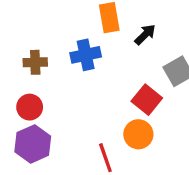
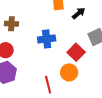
blue cross: (86, 55) -> (47, 39), moved

